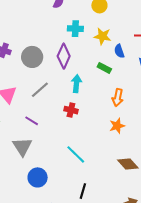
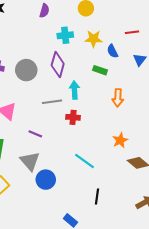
gray line: (40, 90) -> (52, 102), moved, turned 42
orange star: (117, 126) -> (120, 140), moved
blue circle: (38, 177) -> (46, 180), moved

